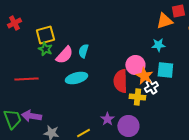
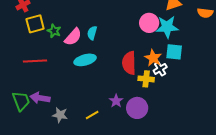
yellow square: (45, 35) -> (35, 24), moved
cyan star: (158, 45) -> (167, 27), size x1.6
pink circle: (135, 65) -> (149, 23), moved

